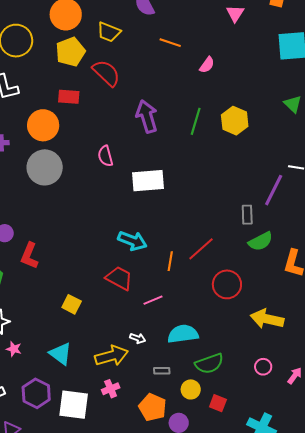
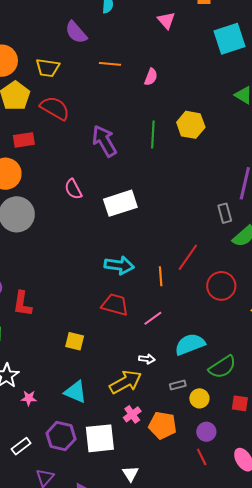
yellow circle: (191, 389) -> (199, 398), moved
orange pentagon: (153, 407) -> (163, 425), moved

